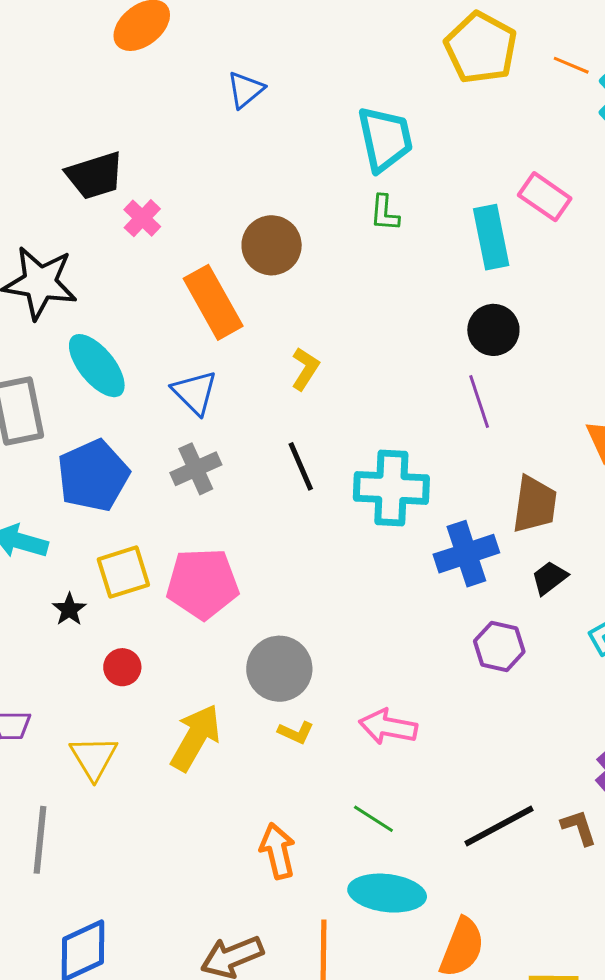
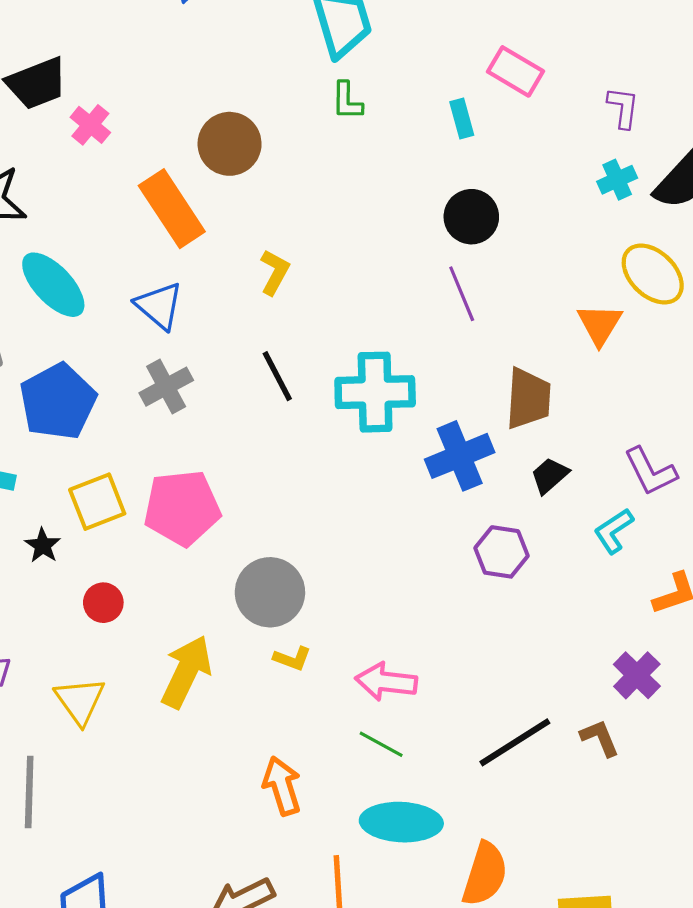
cyan rectangle: (491, 237) -> (462, 119), size x0.6
pink arrow: (388, 727) -> (386, 682), moved

